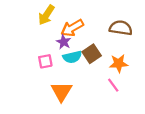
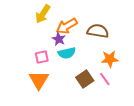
brown semicircle: (121, 28) -> (98, 31), moved
brown square: (92, 54) -> (85, 79), moved
orange triangle: (61, 92) -> (39, 80), moved

